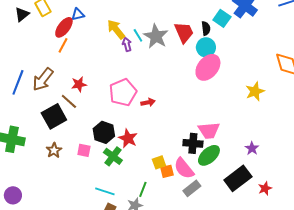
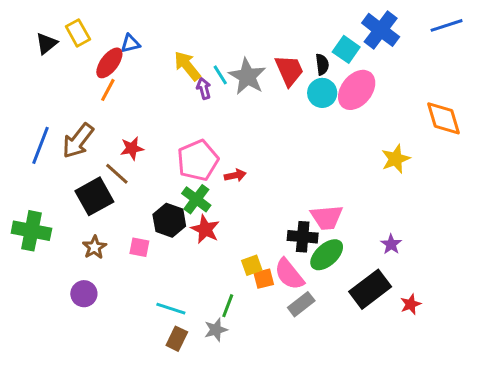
pink ellipse: (208, 67) -> (357, 90), moved
green cross: (113, 156) -> (196, 199), moved
purple circle: (13, 195) -> (84, 294), moved

